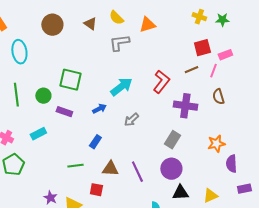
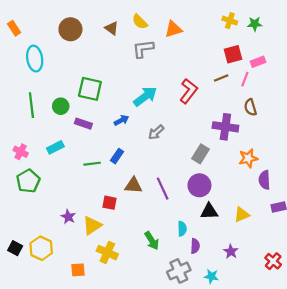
purple cross: (185, 106) -> (225, 127), moved
green line: (75, 166) -> (92, 164), moved
red square: (96, 190) -> (109, 203), moved

